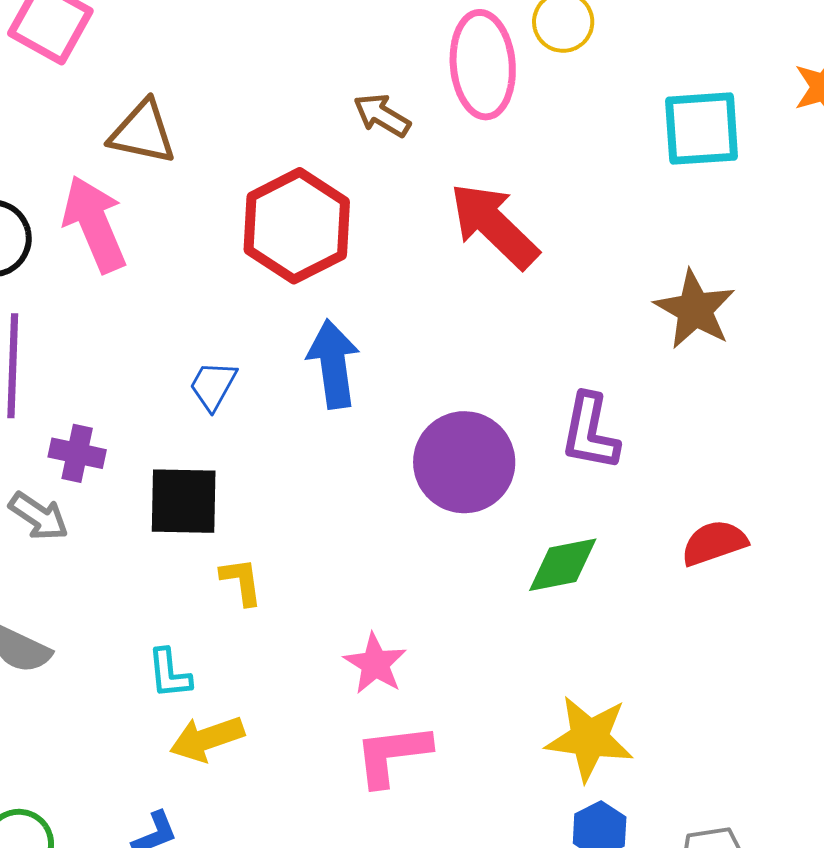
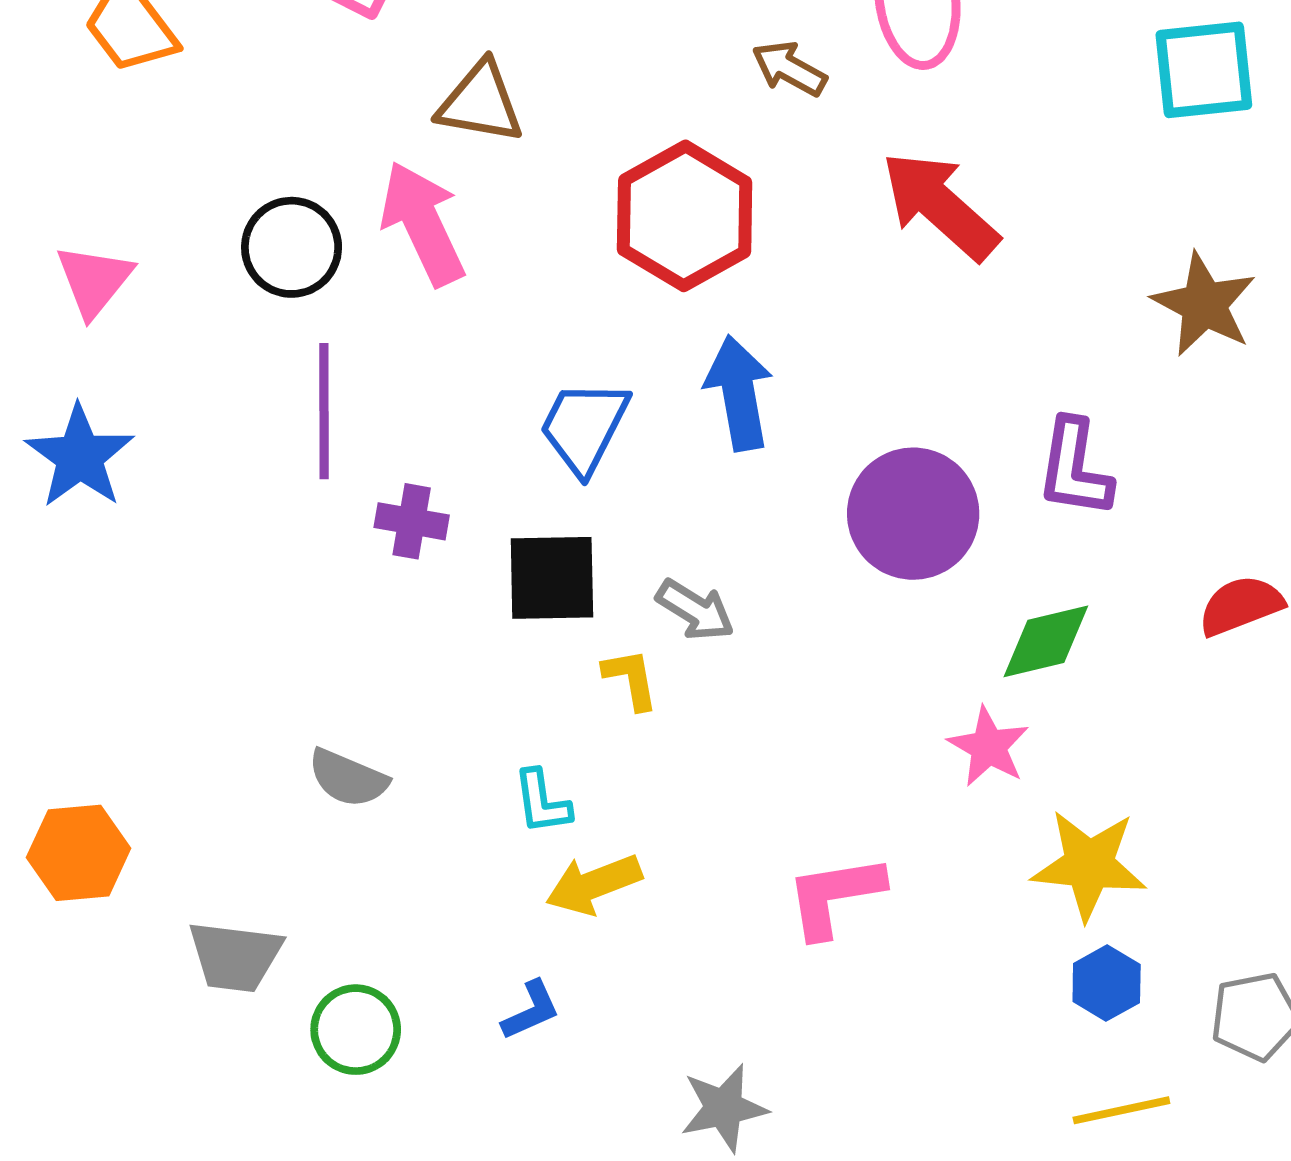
blue trapezoid: (213, 386) -> (584, 427), size x1.5
gray arrow: (39, 516) -> (695, 610), moved
pink star: (375, 664) -> (989, 747), moved

